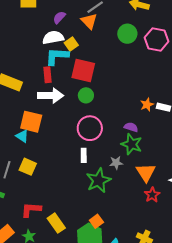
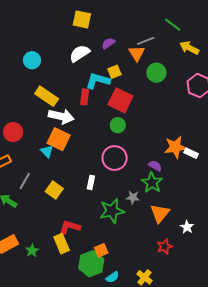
green circle: (127, 34) -> (156, 73), moved
white semicircle: (53, 38) -> (80, 53), moved, turned -35
white arrow: (51, 96) -> (61, 116), moved
orange star: (147, 105) -> (175, 147), size x1.6
white rectangle: (84, 155) -> (91, 182), moved
yellow square: (28, 167) -> (54, 190), moved
red star: (152, 195) -> (165, 247), moved
red L-shape: (31, 210) -> (70, 227), moved

